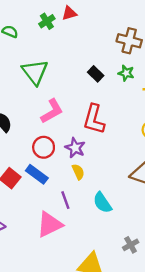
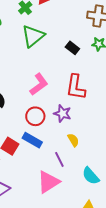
green triangle: (35, 72) -> (33, 36), moved, turned 35
yellow semicircle: (78, 172) -> (73, 140), moved
cyan semicircle: (102, 203) -> (91, 176), moved

